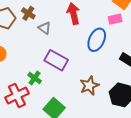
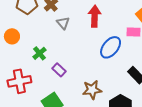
purple rectangle: (56, 60) -> (59, 70), moved, size x0.6
green cross: (35, 78) -> (39, 53), moved

